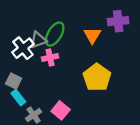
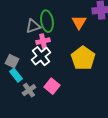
green ellipse: (55, 34) -> (47, 21), turned -40
white cross: (23, 48) -> (41, 56), moved

